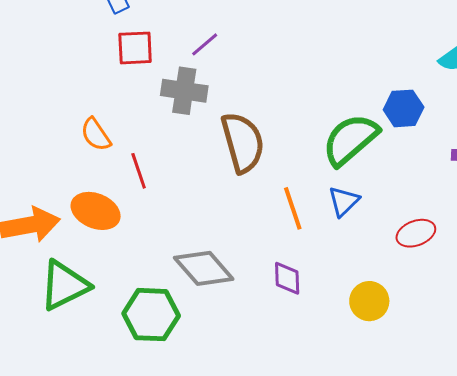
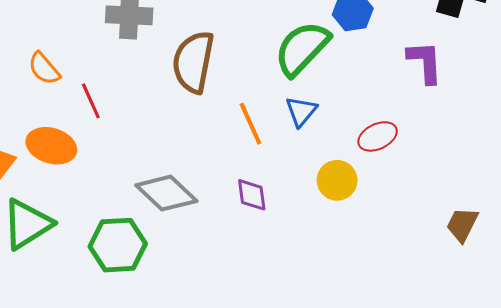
brown semicircle: (243, 142) -> (193, 62), turned -148
yellow circle: (369, 301) -> (337, 180), moved

